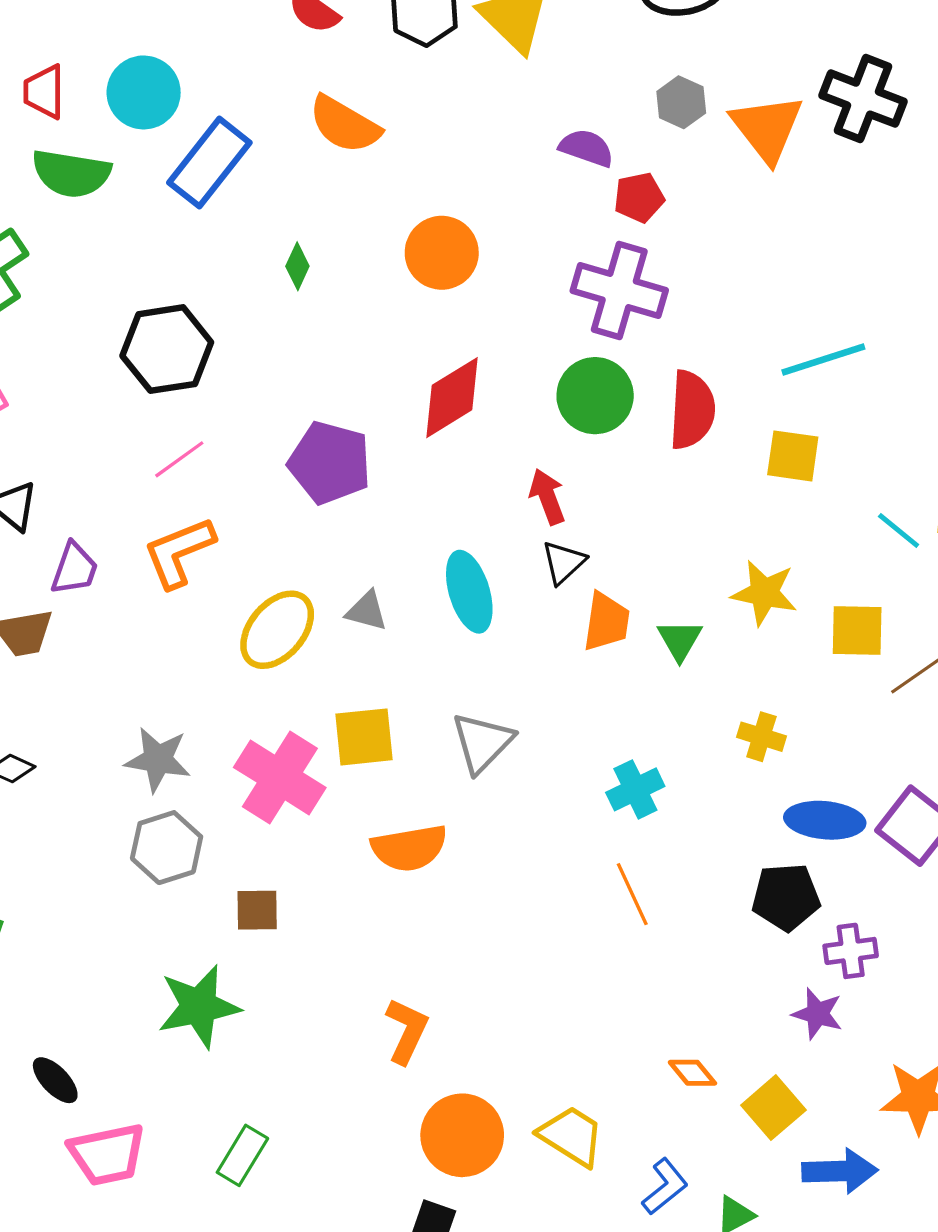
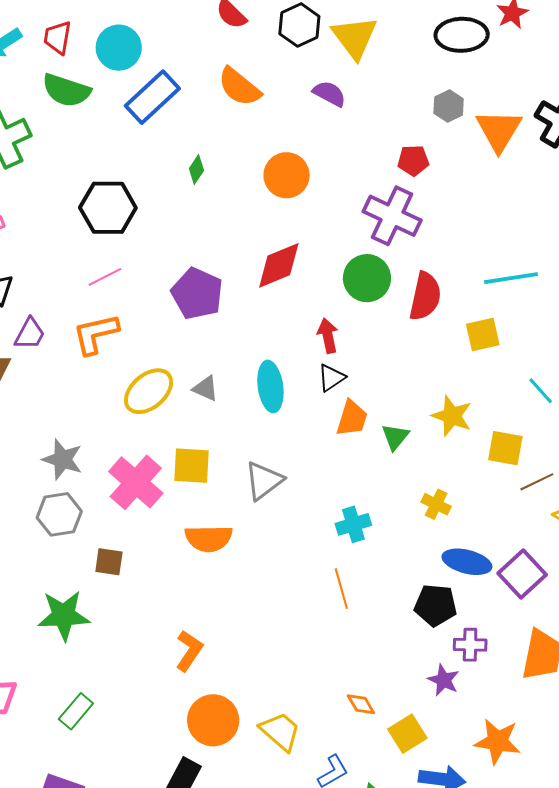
purple semicircle: (586, 148) -> (329, 94), moved
yellow square: (793, 456) -> (483, 335), turned -30

